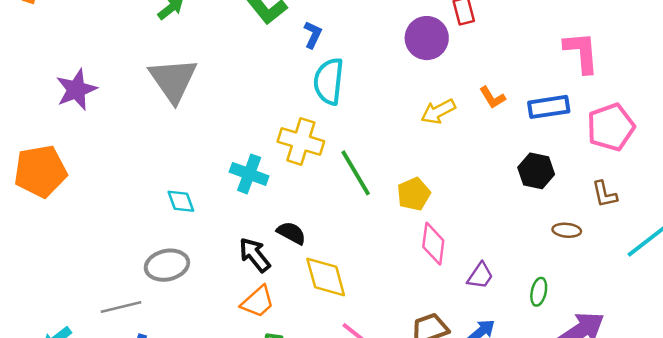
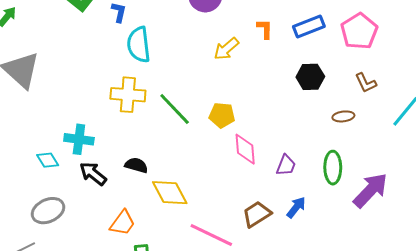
orange L-shape: (492, 97) -> (265, 29), turned -135
cyan cross: (249, 174) -> (79, 139), moved
yellow pentagon: (414, 194) -> (222, 115), turned -30
black arrow: (255, 255) -> (93, 174), moved
green ellipse: (539, 292) -> (333, 168), size x1.5

